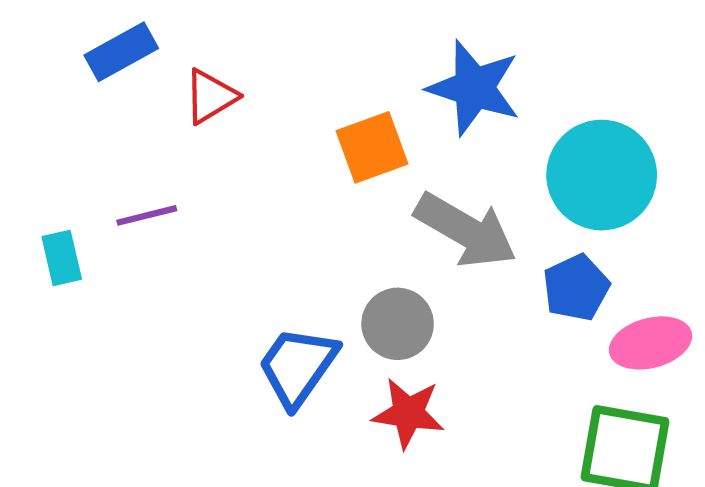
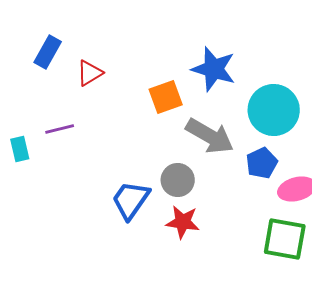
blue rectangle: (121, 52) -> (48, 52), turned -32

